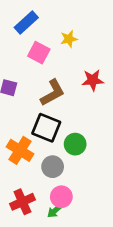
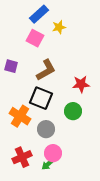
blue rectangle: (26, 23) -> (39, 14), moved
red star: (93, 80) -> (81, 84), moved
green circle: (75, 144) -> (73, 111), moved

